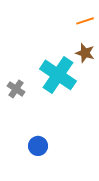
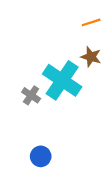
gray cross: (16, 89) -> (31, 95), moved

